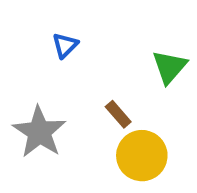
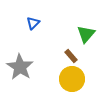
brown rectangle: (118, 114) -> (71, 56), moved

